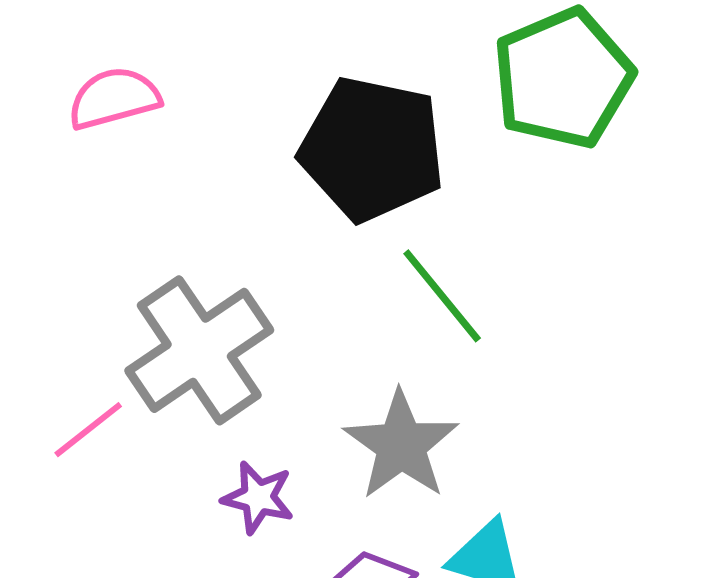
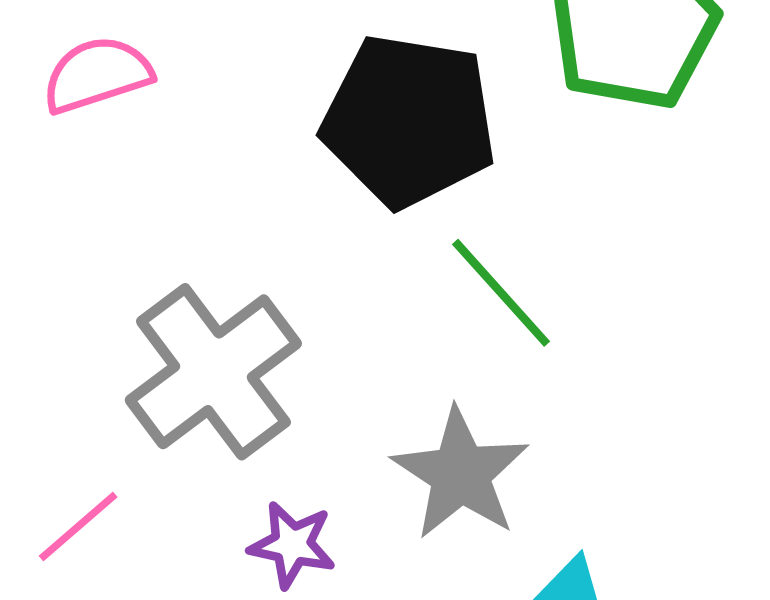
pink line: (88, 430) -> (78, 526), moved

